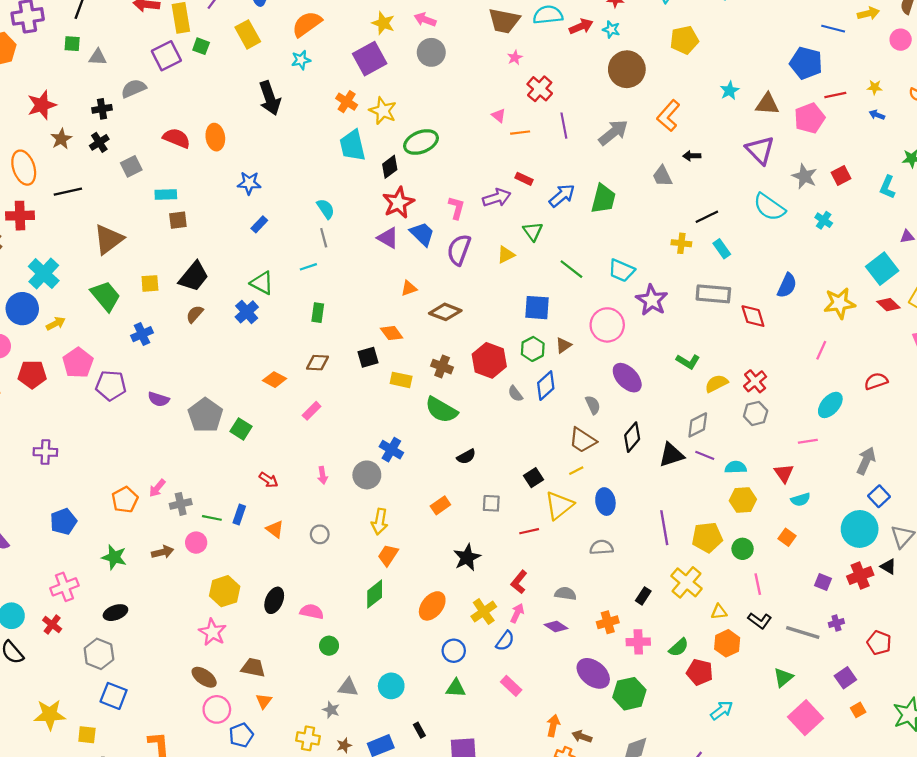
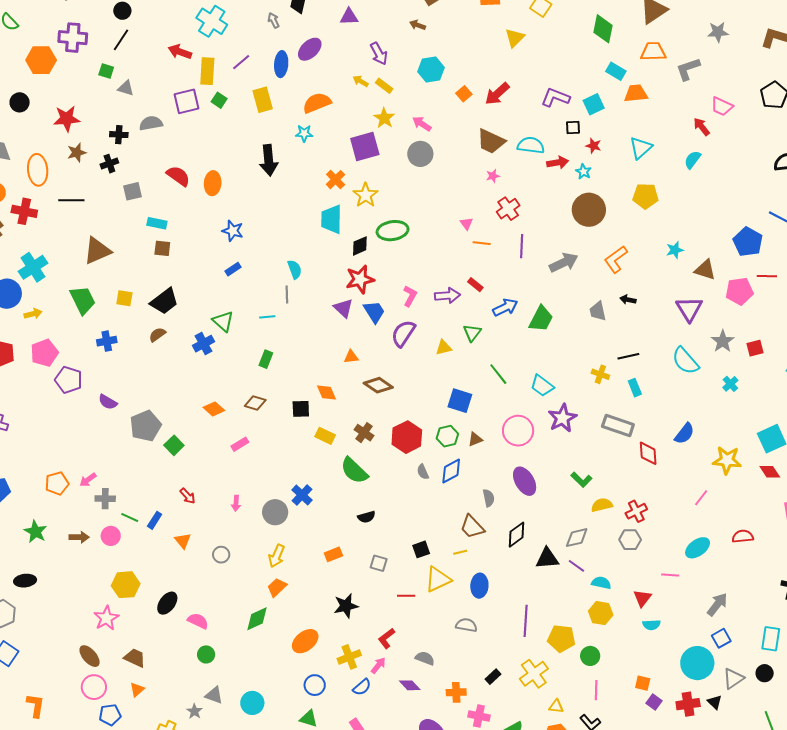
orange square: (787, 537) -> (643, 683), moved, turned -35

